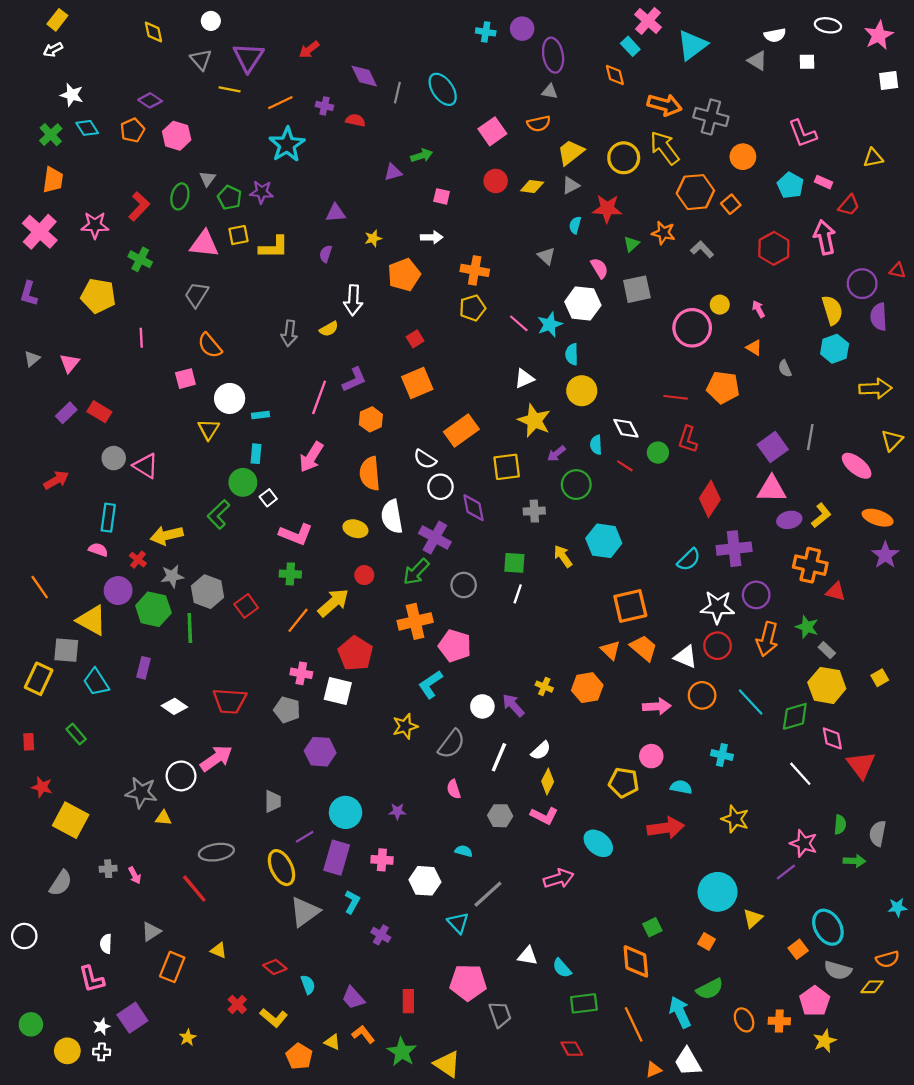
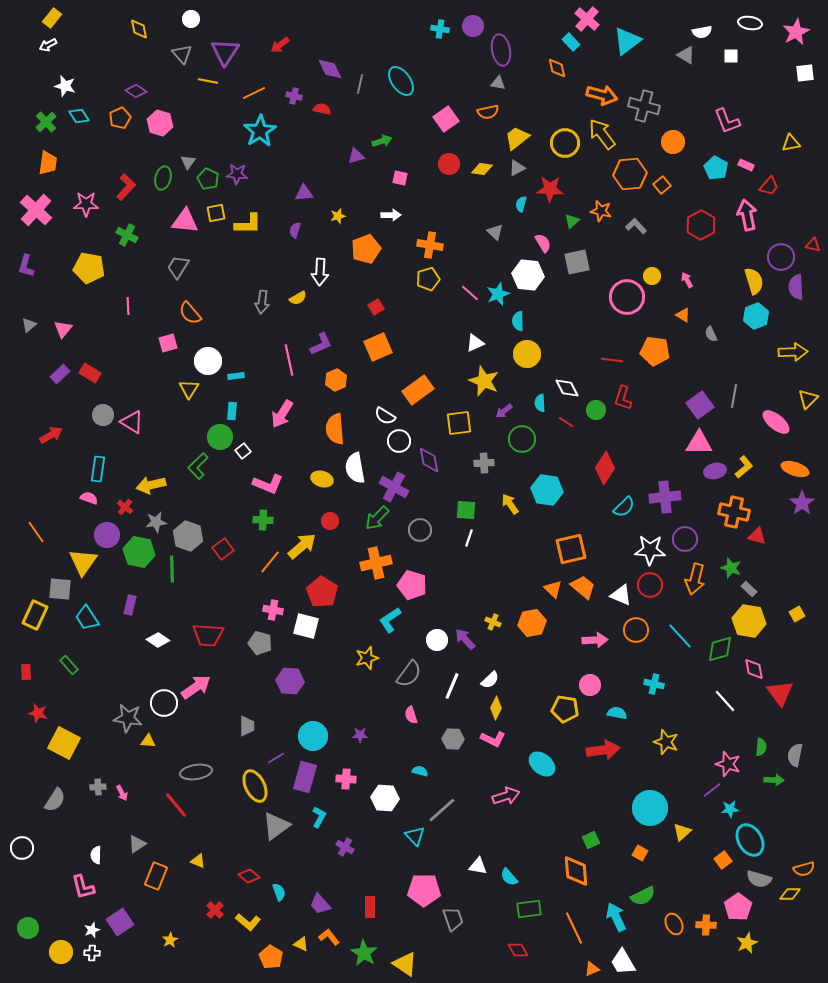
pink line: (319, 397) -> (289, 360), turned -32
red diamond: (710, 499) -> (605, 468), moved
yellow triangle: (92, 620) -> (83, 562), turned 36
cyan star: (897, 907) -> (730, 809), moved

